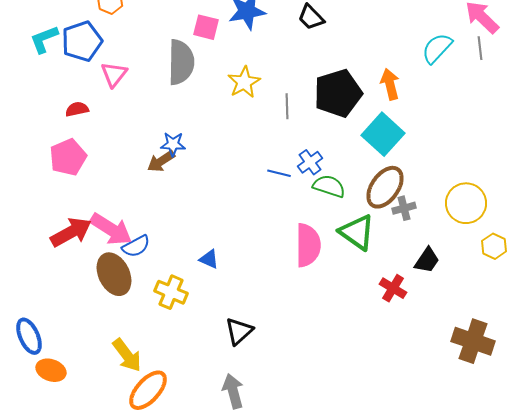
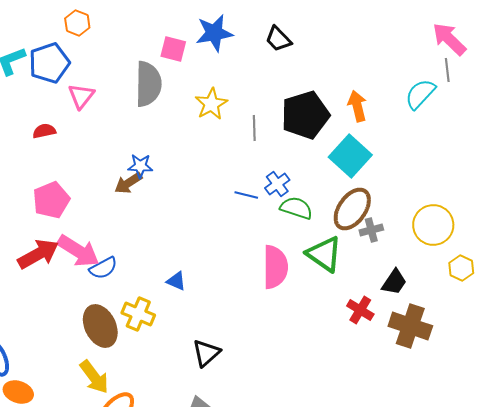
cyan semicircle: (437, 48) -> (420, 94), moved
pink pentagon: (68, 157) -> (51, 200), moved
brown ellipse: (114, 274) -> (100, 326), moved
brown cross: (473, 341) -> (410, 326), moved

